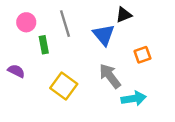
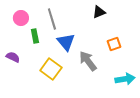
blue triangle: (104, 35) -> (66, 42), moved
cyan arrow: (134, 98) -> (125, 79), moved

